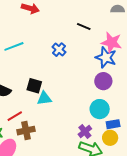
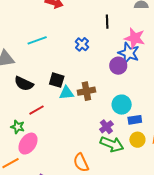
black line: (84, 26) -> (107, 22), turned 64
purple circle: (103, 81) -> (118, 66), moved
brown cross: (26, 131) -> (86, 91), moved
yellow circle: (110, 138) -> (137, 140), moved

